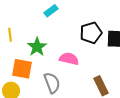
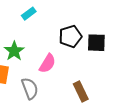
pink semicircle: (69, 59) -> (47, 63), turned 108

